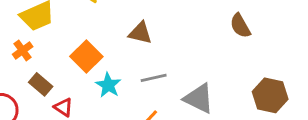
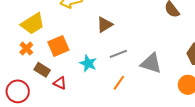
brown triangle: (140, 33) -> (105, 25), turned -36
orange square: (86, 57) -> (58, 46), moved, turned 30

